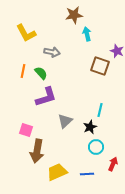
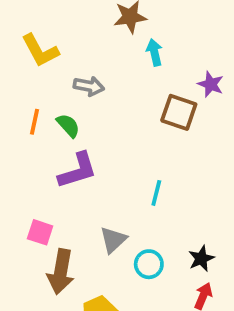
cyan line: (100, 110) -> (156, 193), moved
gray triangle: (65, 121) -> (113, 240), moved
black star: (90, 127) -> (201, 259), moved
cyan circle: (96, 147) -> (149, 264), moved

